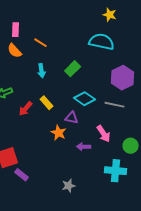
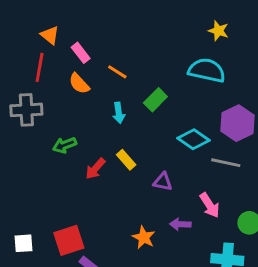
pink rectangle: (16, 30) -> (81, 53), turned -40
green rectangle: (73, 69) -> (155, 100), moved
cyan diamond: (85, 99) -> (193, 139), moved
orange star: (59, 133) -> (144, 237), moved

